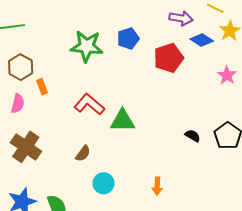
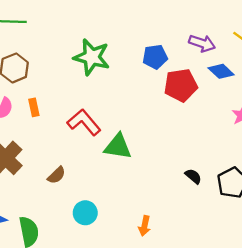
blue pentagon: (128, 38) -> (155, 57), moved
orange rectangle: (42, 87) -> (34, 107), moved
brown semicircle: (83, 153) -> (57, 175), moved

